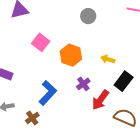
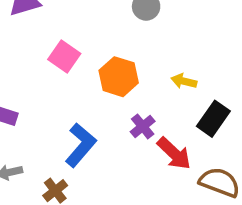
red arrow: (100, 100) -> (174, 153), turned -80

